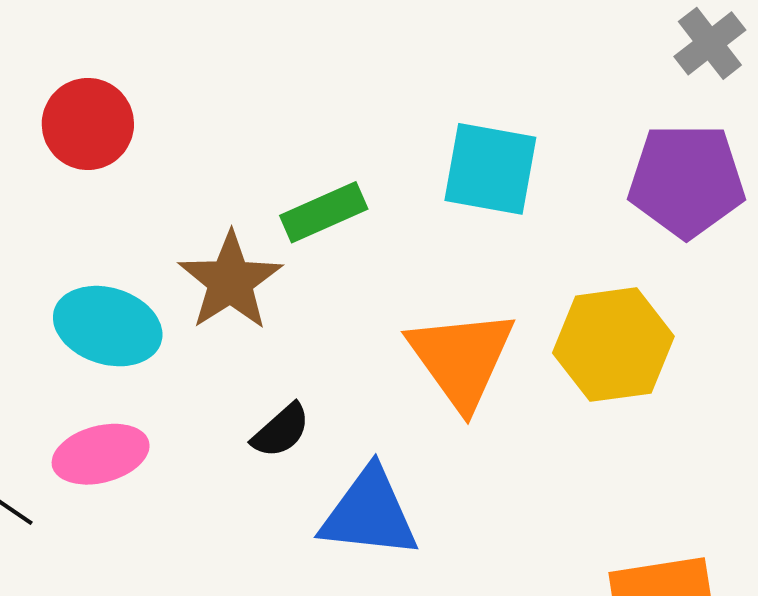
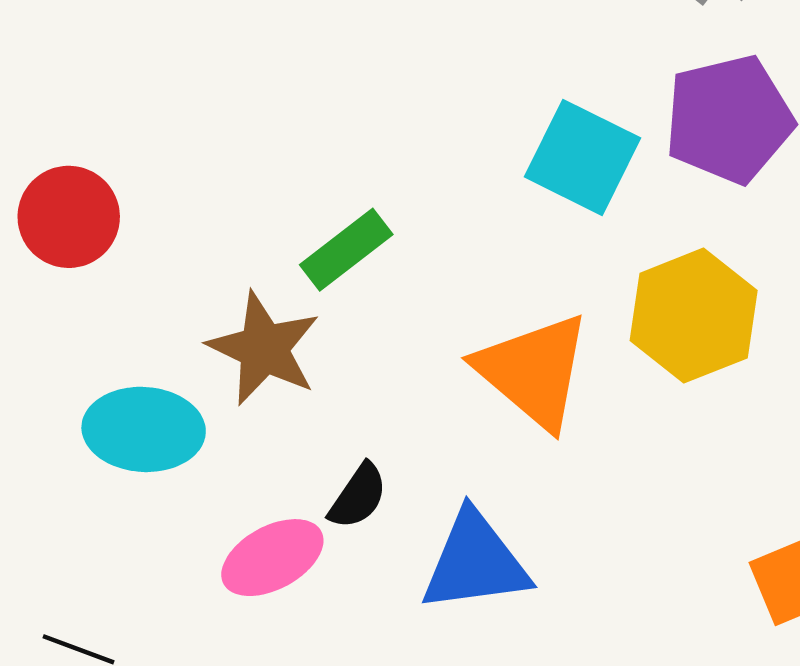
cyan square: (490, 169) -> (583, 157), moved, turned 30
pink ellipse: (101, 454) -> (272, 558), moved

